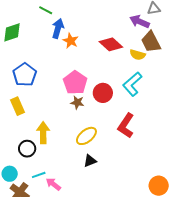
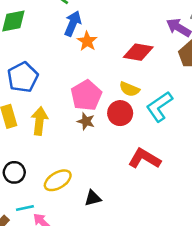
red diamond: (111, 44) -> (138, 52), turned -40
yellow semicircle: (138, 55) -> (129, 89), moved
red L-shape: (126, 126) -> (144, 159), turned 80
yellow arrow: (43, 133) -> (39, 121), moved
yellow ellipse: (86, 136) -> (58, 180), moved

